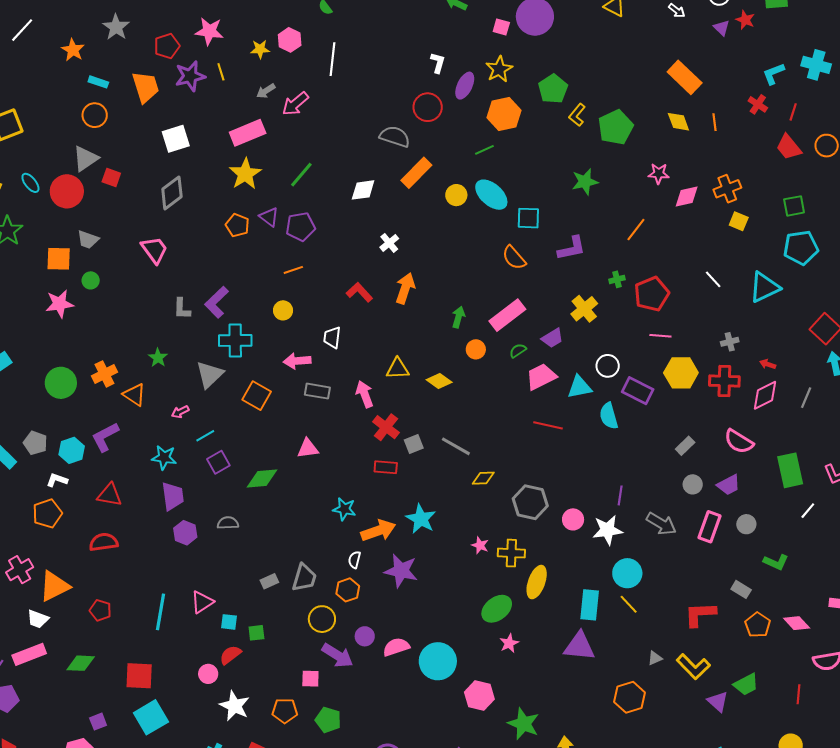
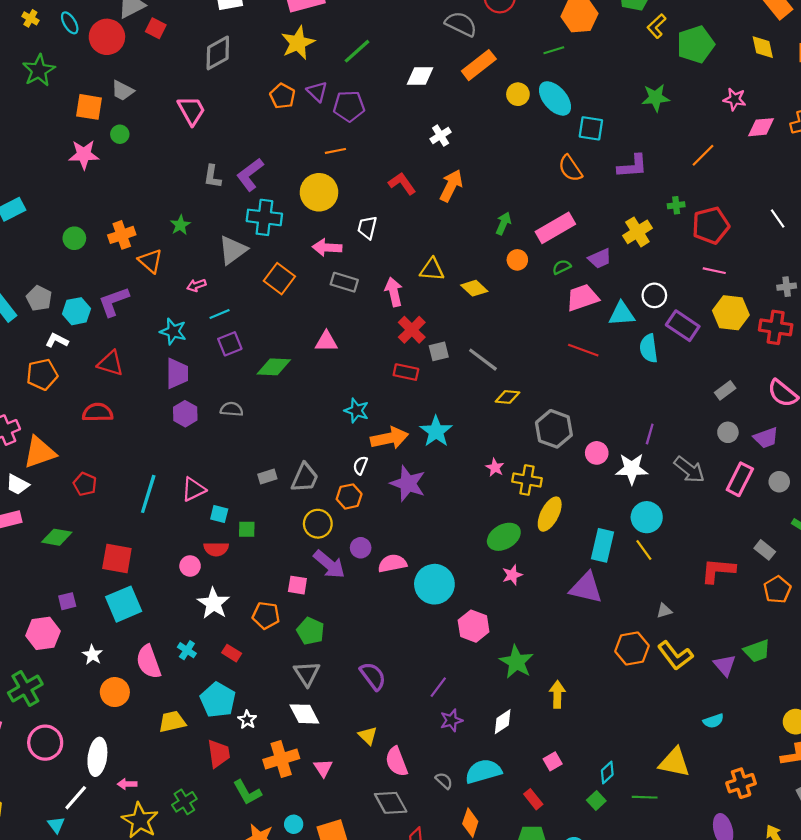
yellow circle: (283, 310) -> (319, 192), size x1.8
green circle: (61, 383) -> (74, 238), size x0.7
red semicircle: (230, 655) -> (216, 549), turned -150
yellow L-shape: (693, 667) -> (675, 656), moved

